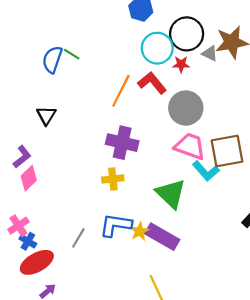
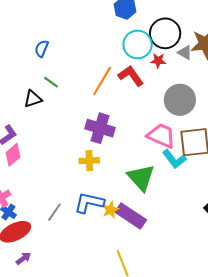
green line: (72, 54) -> (51, 82), moved
blue semicircle: (52, 60) -> (42, 49), size x0.7
gray circle: (186, 108) -> (180, 100), moved
black triangle: (46, 115) -> (33, 99), turned 36

